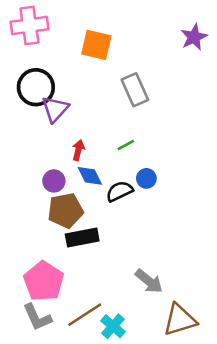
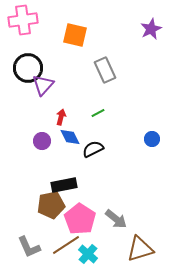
blue circle: (146, 178) -> (152, 139), moved
brown pentagon: (65, 211) -> (51, 205), moved
pink pentagon: (44, 281) -> (80, 219), moved

